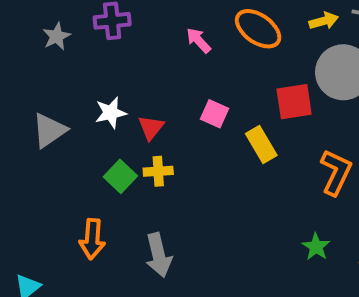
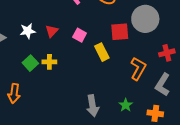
red triangle: (151, 128) -> (52, 31), moved
gray arrow: (159, 255) -> (93, 106), moved

